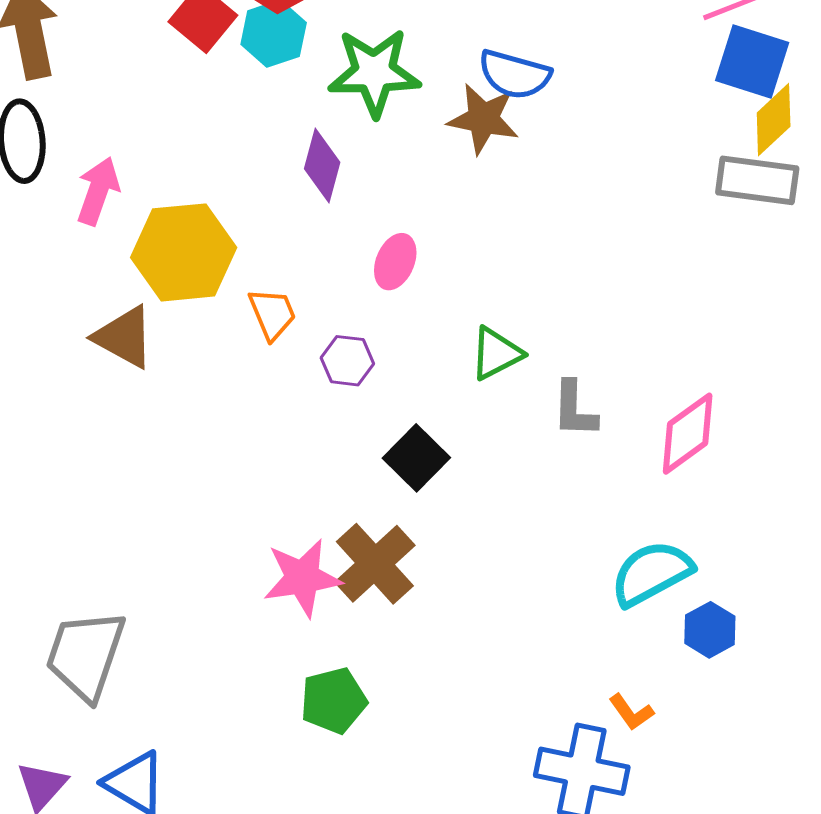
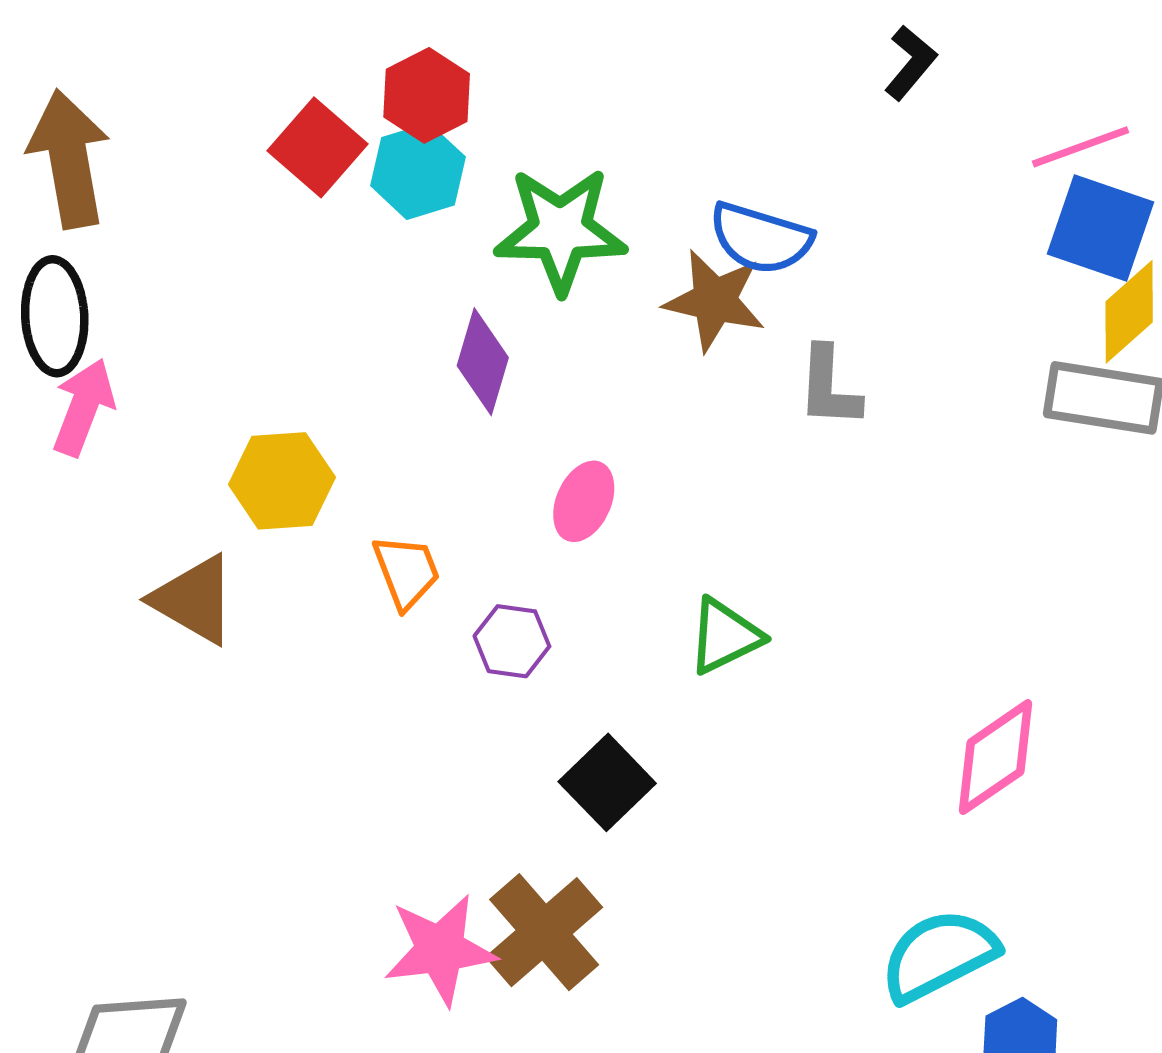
pink arrow: (98, 191) -> (83, 407), moved
yellow hexagon: (184, 252) -> (282, 481), size x0.7
gray L-shape: (575, 409) -> (829, 387), moved

